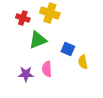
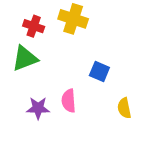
green triangle: (38, 40) -> (25, 58), moved
yellow semicircle: (83, 62) -> (124, 108), moved

